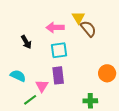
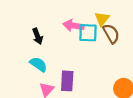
cyan square: (59, 50) -> (88, 33), moved
cyan semicircle: (18, 76) -> (38, 64), moved

